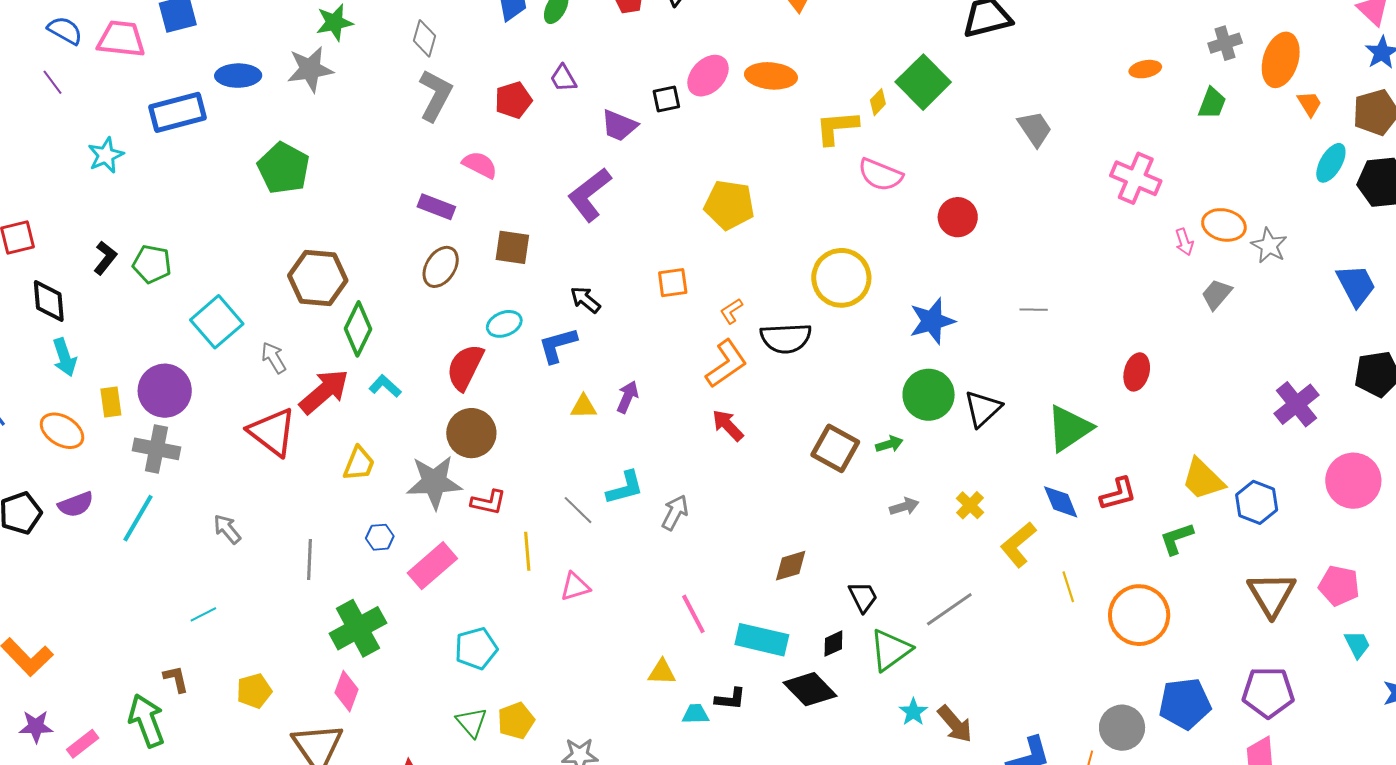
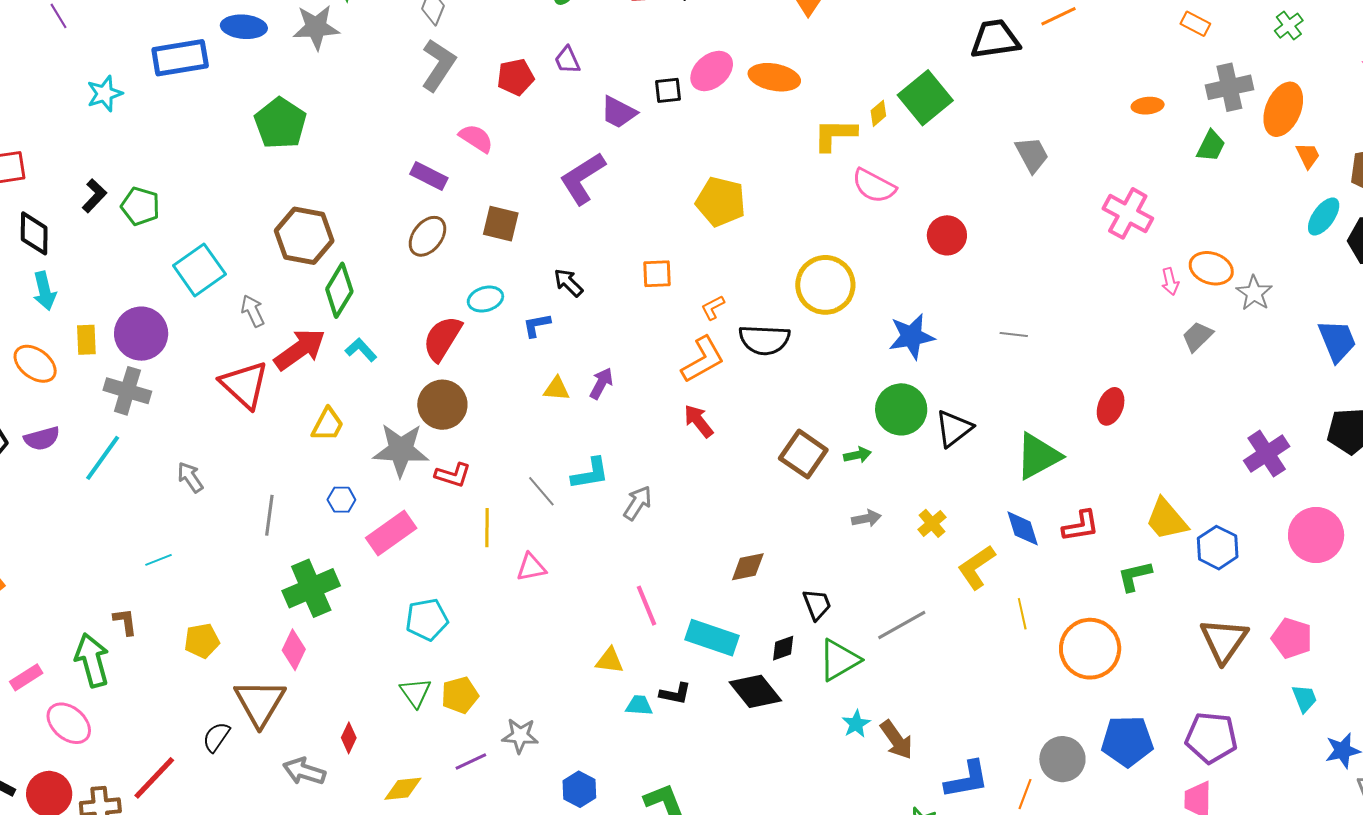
gray cross: (1225, 43) -> (1229, 87), size x1.4
blue L-shape: (558, 345) -> (537, 325), size x0.7

